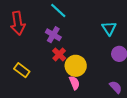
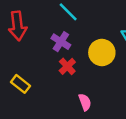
yellow circle: (76, 66) -> (102, 52), moved

